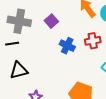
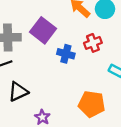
purple square: (51, 21) -> (43, 30), size x1.6

